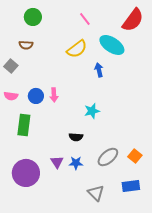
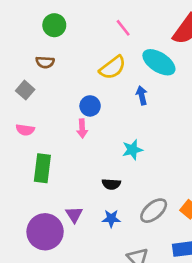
blue circle: (36, 96) -> (90, 106), moved
purple triangle: (57, 162) -> (74, 215), moved

